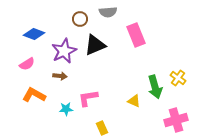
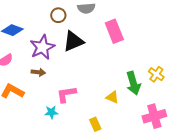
cyan star: (66, 109) -> (51, 112), moved
yellow rectangle: (102, 128) -> (95, 124), moved

